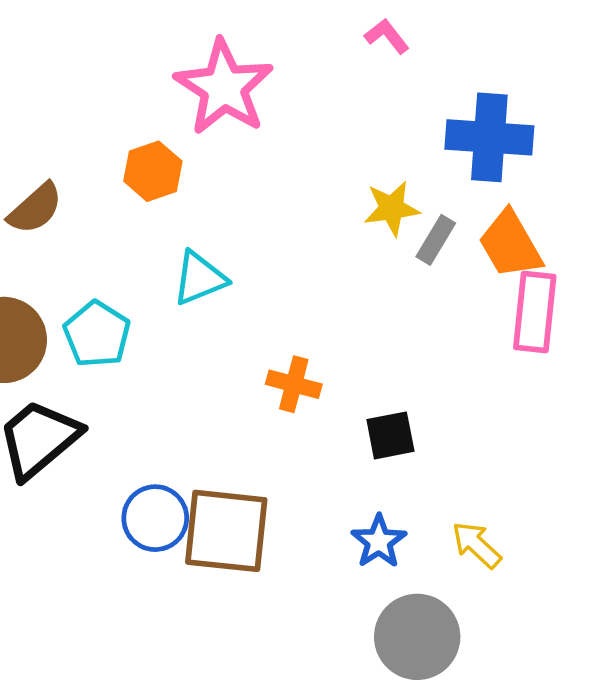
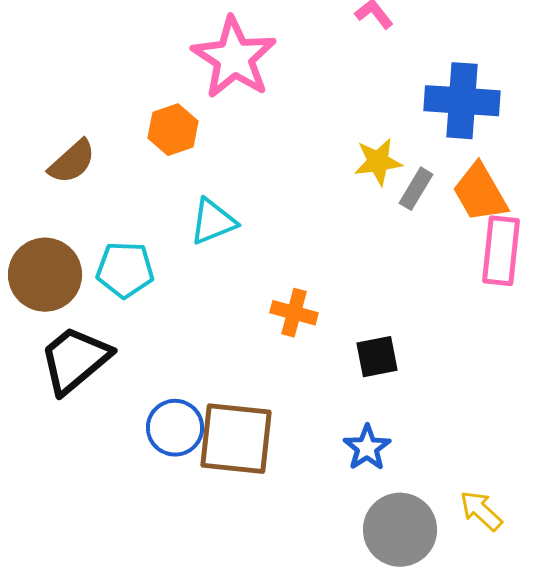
cyan pentagon: (97, 334) -> (125, 270), turned -30
yellow arrow: (477, 545) -> (481, 511), moved

